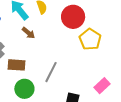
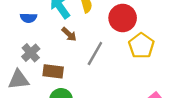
gray line: (51, 72) -> (95, 53), moved

